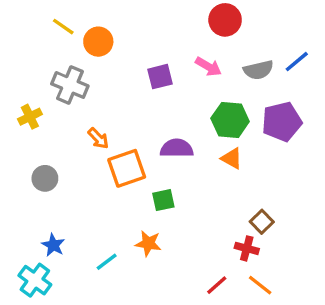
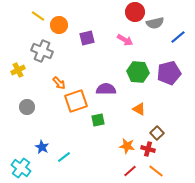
gray semicircle: (258, 70) -> (155, 23), moved
purple square: (160, 77) -> (87, 38), moved
orange triangle: (232, 158) -> (139, 109), moved
orange star: (148, 243) -> (127, 146), moved
blue star: (53, 245) -> (42, 147), moved

